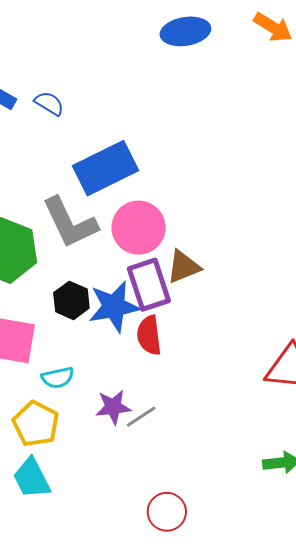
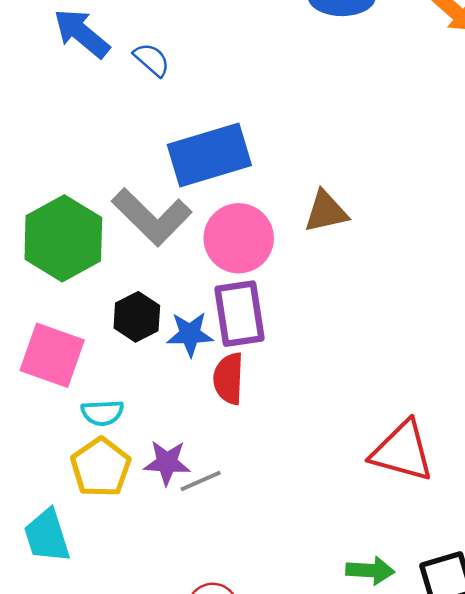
gray L-shape: (70, 223) -> (152, 217), turned -30
brown triangle: (183, 267) -> (326, 212), moved
blue star: (114, 307) -> (190, 334), size x0.7
yellow pentagon: (36, 424) -> (101, 467), moved

